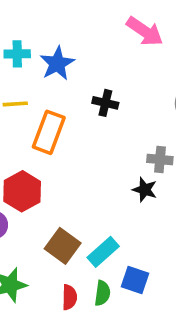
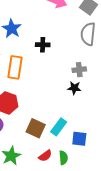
green semicircle: (102, 293) -> (63, 158), moved
red semicircle: (69, 297) -> (45, 156), turned 64

